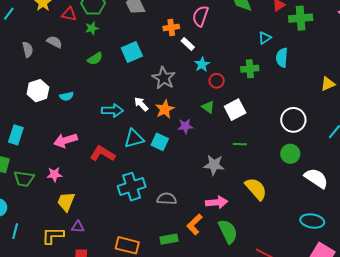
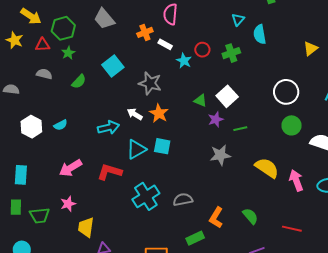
gray semicircle: (54, 42) -> (44, 74), moved
gray semicircle: (28, 50) -> (11, 89), turned -56
red circle: (217, 81) -> (202, 50), moved
purple star: (185, 126) -> (216, 119), moved
pink arrow: (217, 202) -> (296, 180), moved, turned -90
green semicircle: (228, 231) -> (250, 216), size x0.7

